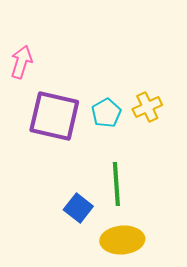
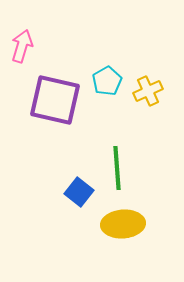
cyan pentagon: (106, 113) -> (107, 81), moved

